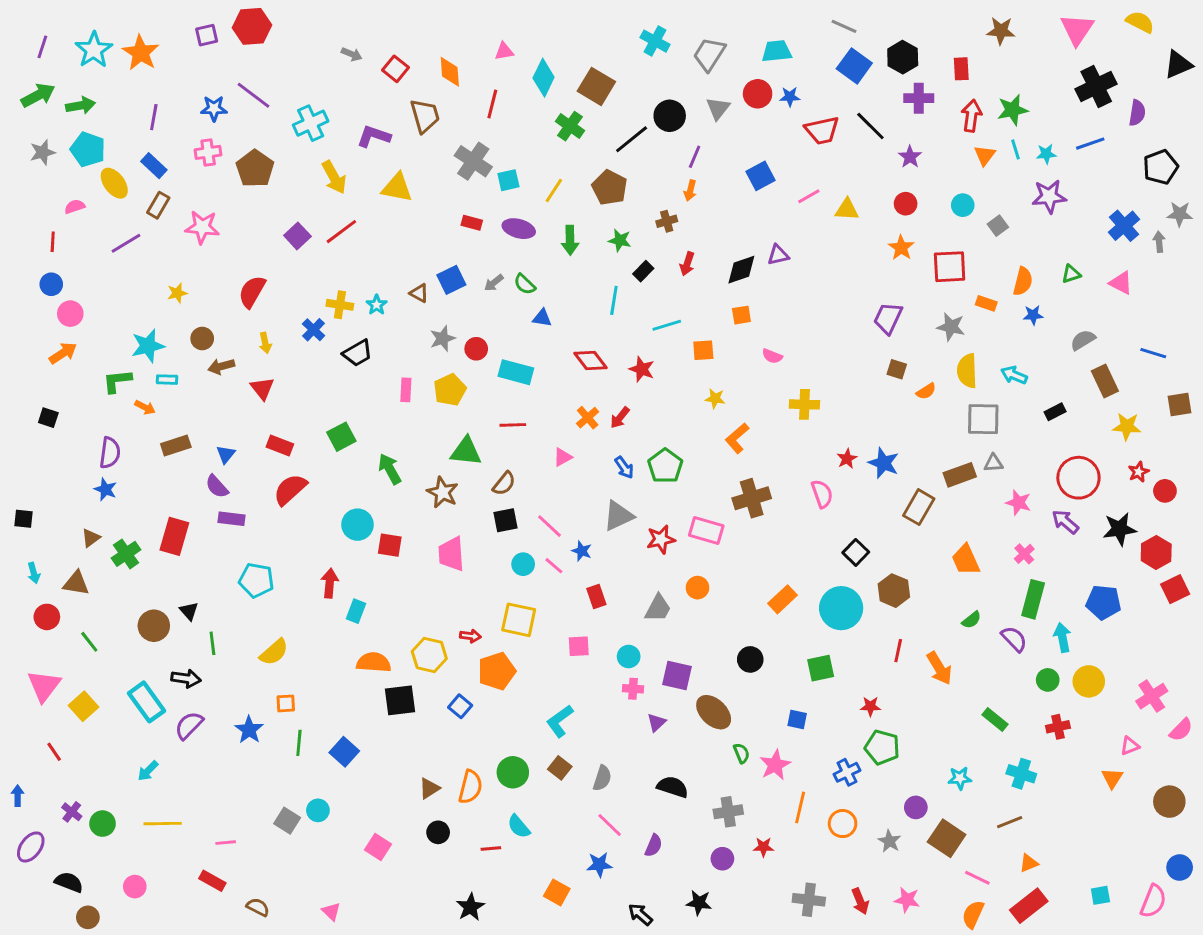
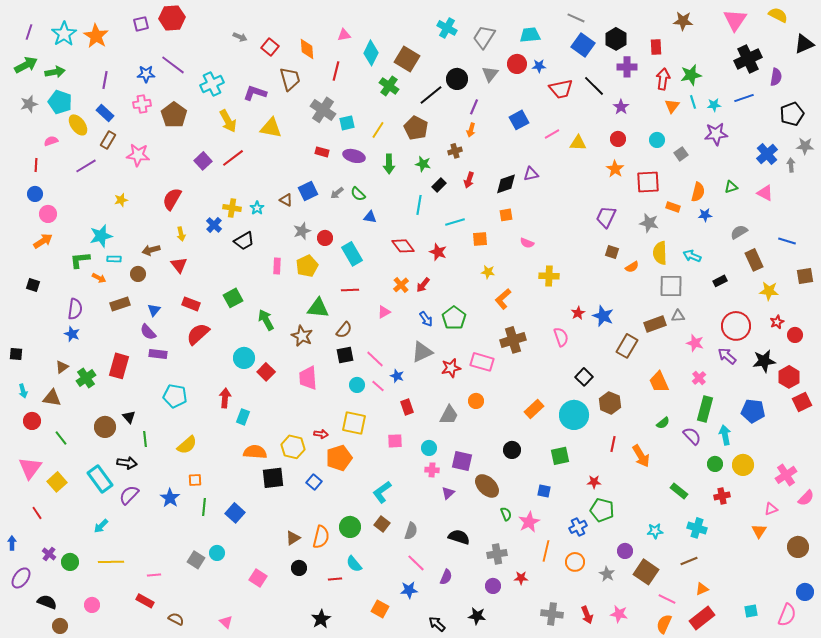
brown circle: (202, 339) -> (138, 274), moved
cyan rectangle: (516, 372) -> (352, 254), turned 45
red square: (390, 545) -> (266, 372), turned 36

